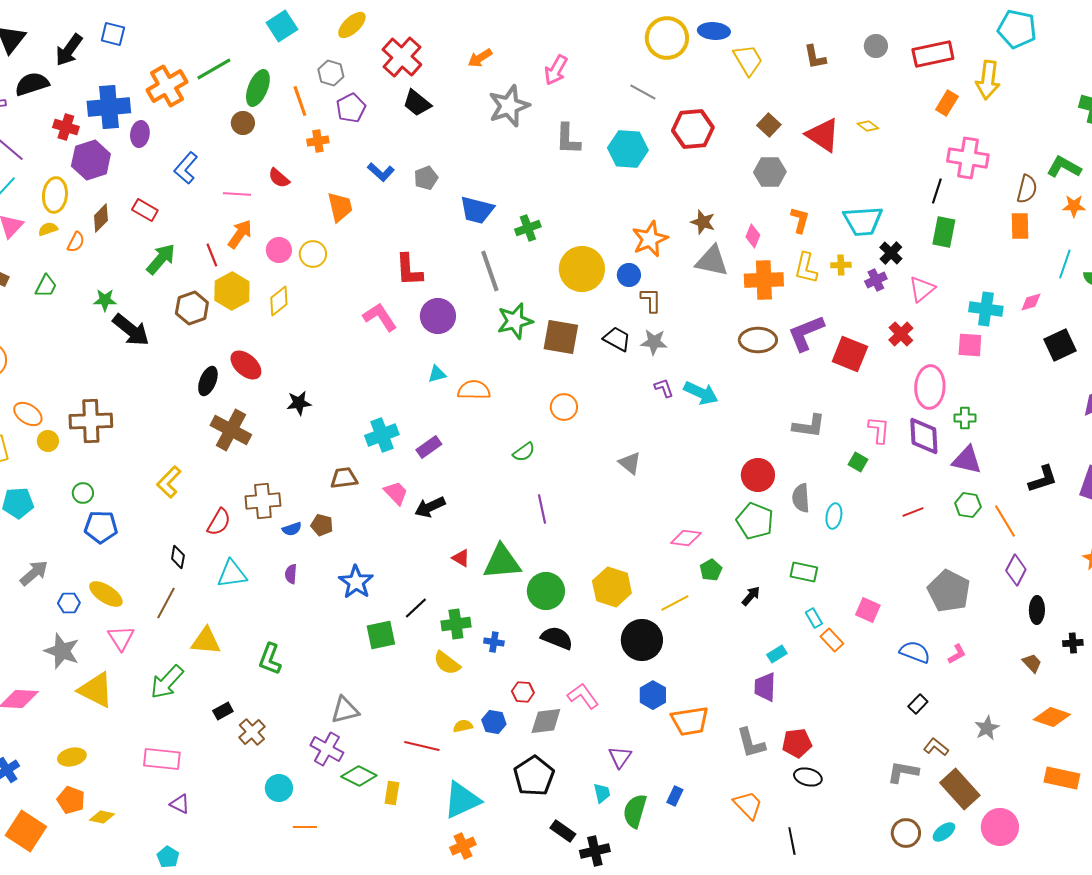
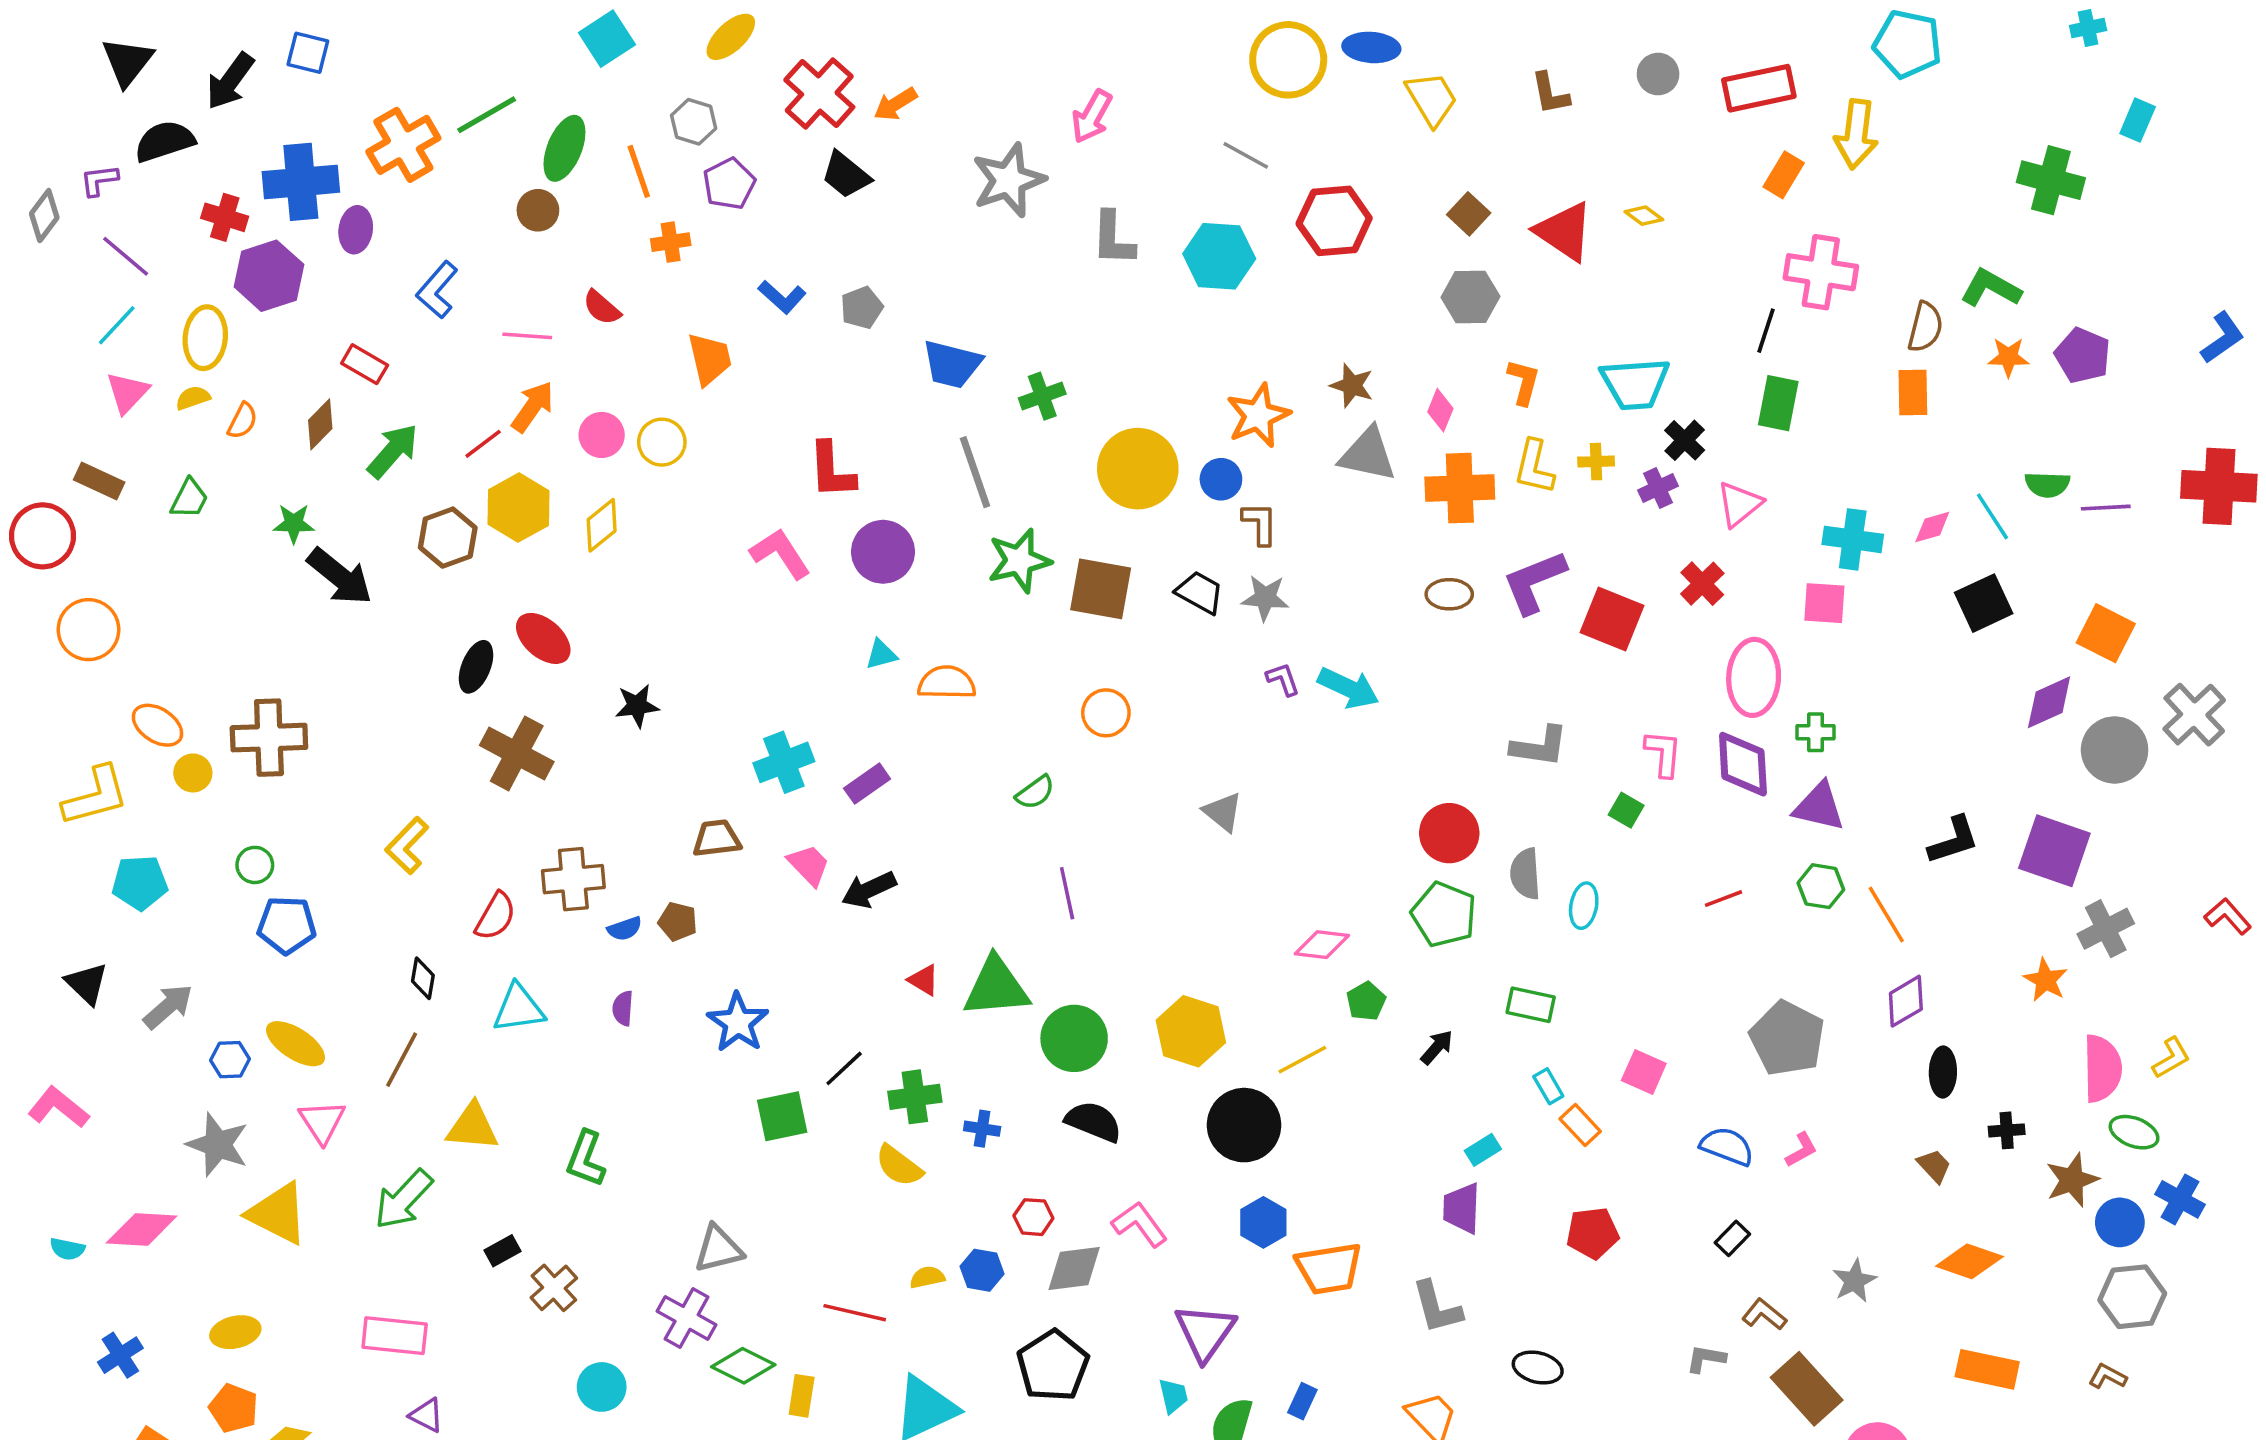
orange arrow: (480, 58) -> (895, 104), moved
brown diamond: (101, 218) -> (320, 424), moved
red line: (212, 255) -> (483, 444), turned 75
cyan line: (1065, 264) -> (1992, 516), moved, turned -52
brown ellipse: (758, 340) -> (1449, 594), size x0.7
purple diamond: (1016, 570) -> (1906, 1001), turned 32
red pentagon: (797, 743) -> (1593, 1233), moved
purple triangle: (620, 757) -> (1205, 1332), size x1.5
gray L-shape: (903, 772) -> (1706, 1359), size x0.7

